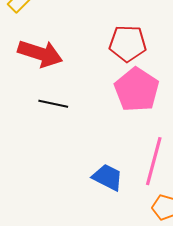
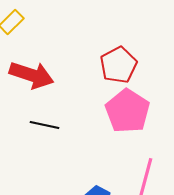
red pentagon: (128, 44) -> (118, 65), turned -30

